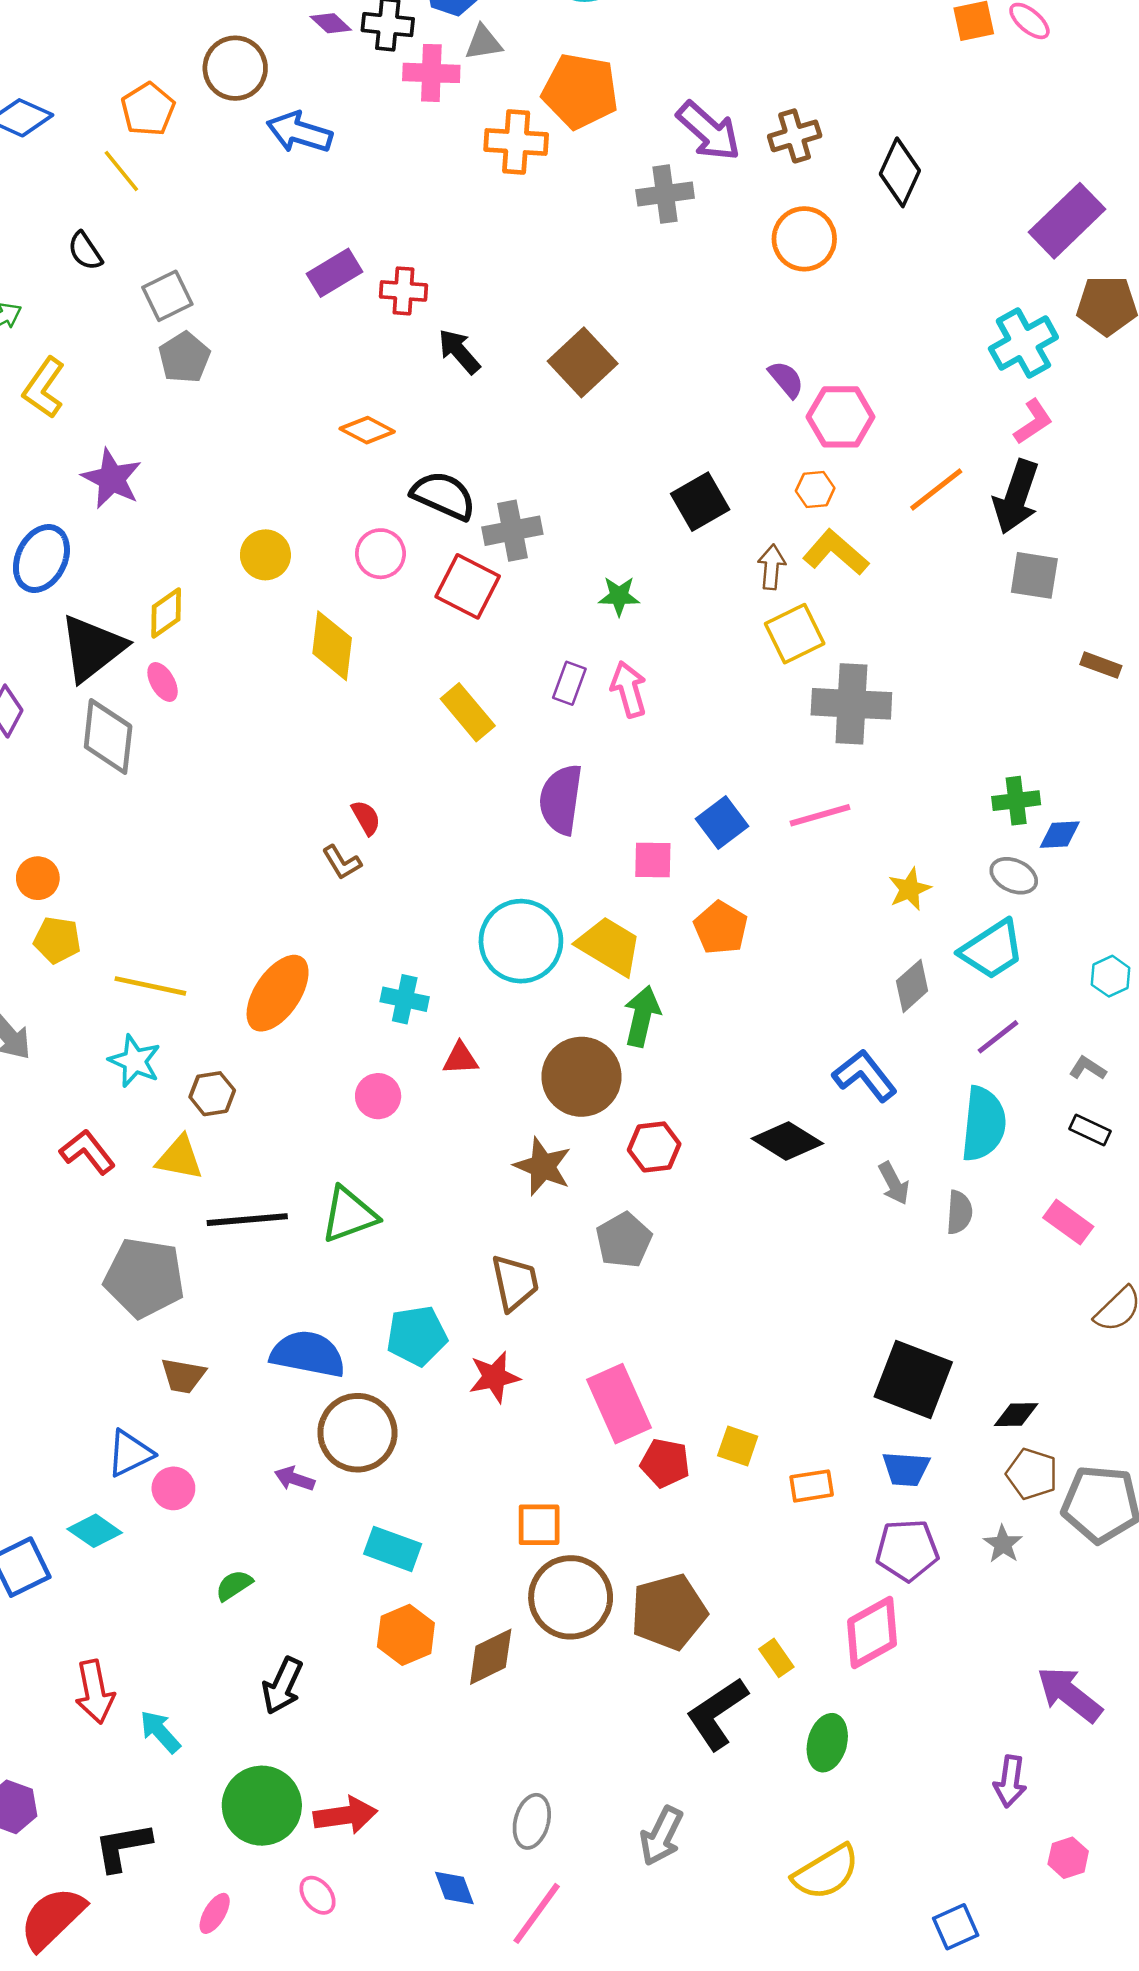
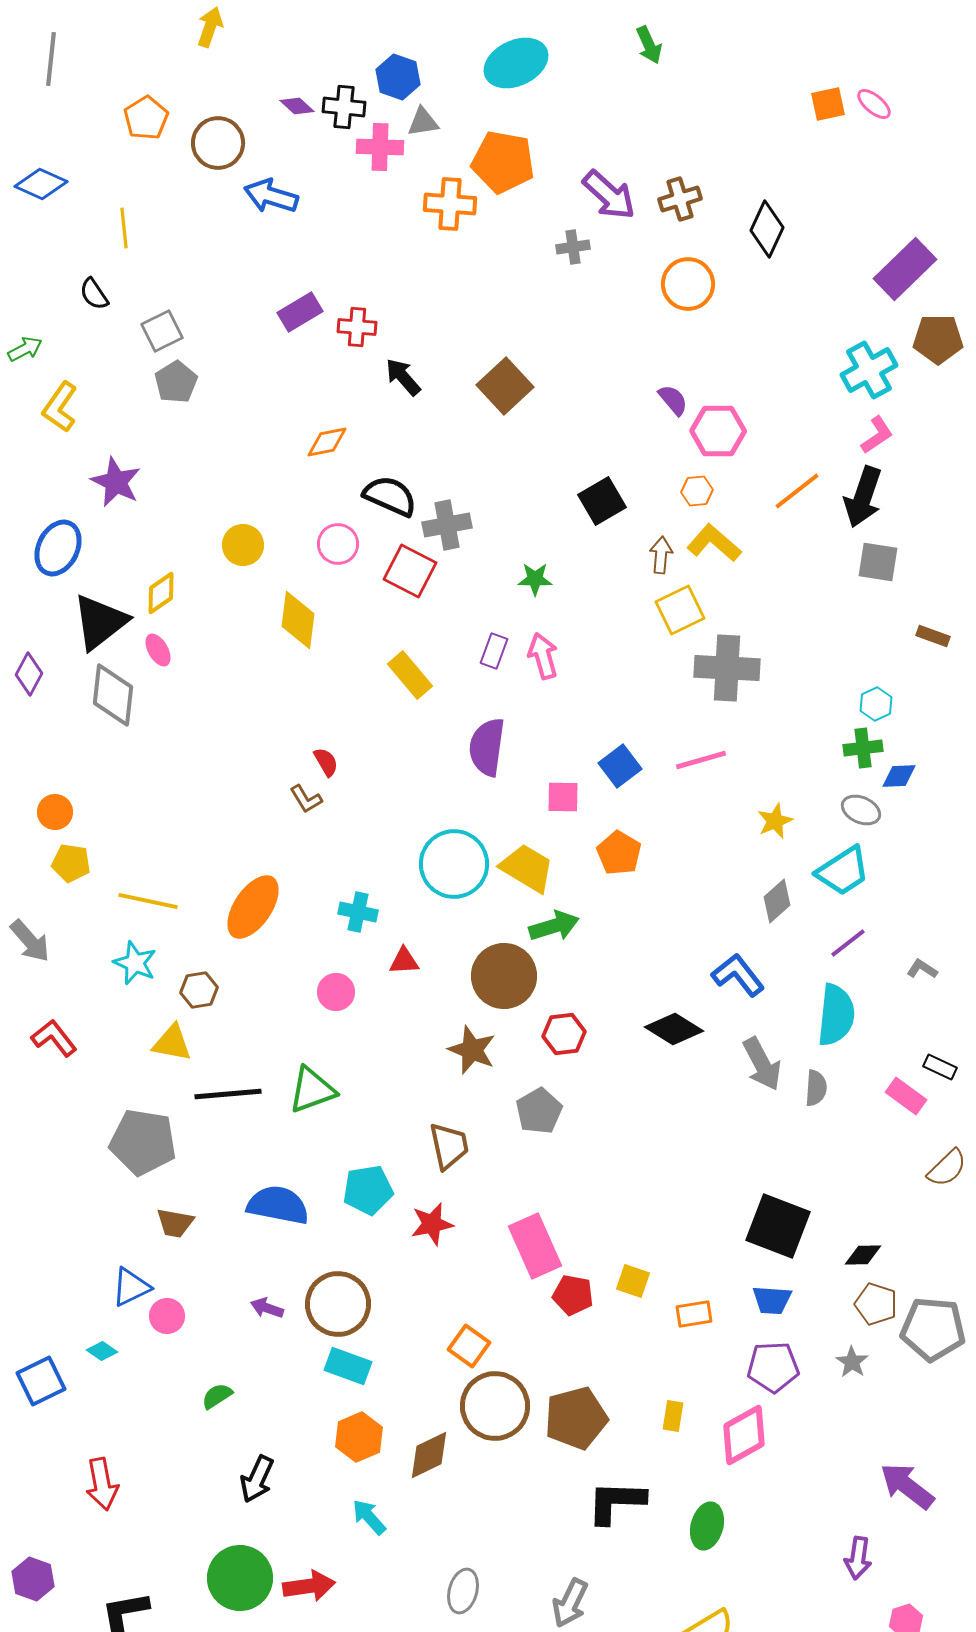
orange pentagon: (148, 109) -> (146, 118), moved
yellow line: (121, 171) -> (124, 228), turned 33
gray cross: (665, 194) -> (573, 247), size x0.7
orange diamond: (367, 430) -> (327, 442), turned -39
cyan hexagon: (1111, 976) -> (876, 704), moved
green arrow: (642, 1016) -> (554, 926), turned 60
black rectangle: (1090, 1130) -> (940, 1067), moved
red L-shape: (87, 1152) -> (54, 1038), moved
gray arrow: (894, 1183) -> (762, 1064), size x1.5
brown circle: (357, 1433) -> (338, 1304), moved
orange square: (539, 1525) -> (469, 1346), turned 36
cyan diamond: (95, 1531) -> (102, 1351), size x0.7
yellow rectangle: (776, 1658) -> (673, 1416), moved, turned 44
black L-shape: (717, 1714) -> (616, 1502), turned 36
cyan arrow: (160, 1732) -> (369, 1517), moved

